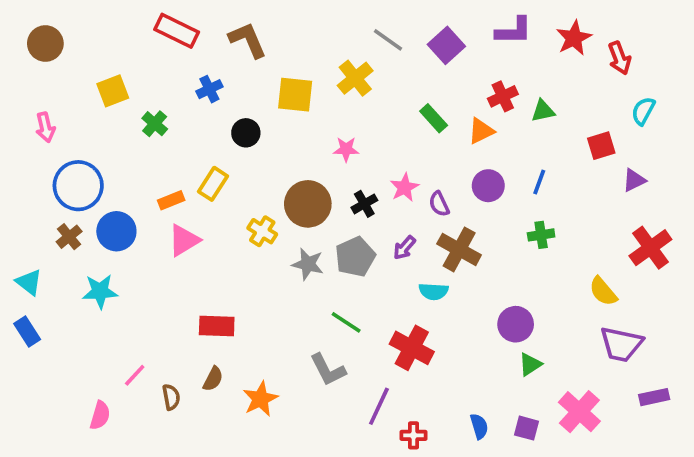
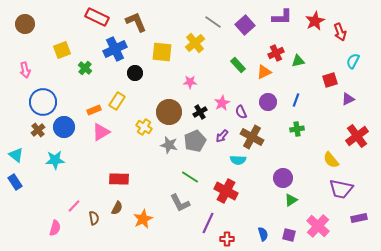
blue cross: (209, 89) -> (115, 49), size x1.6

